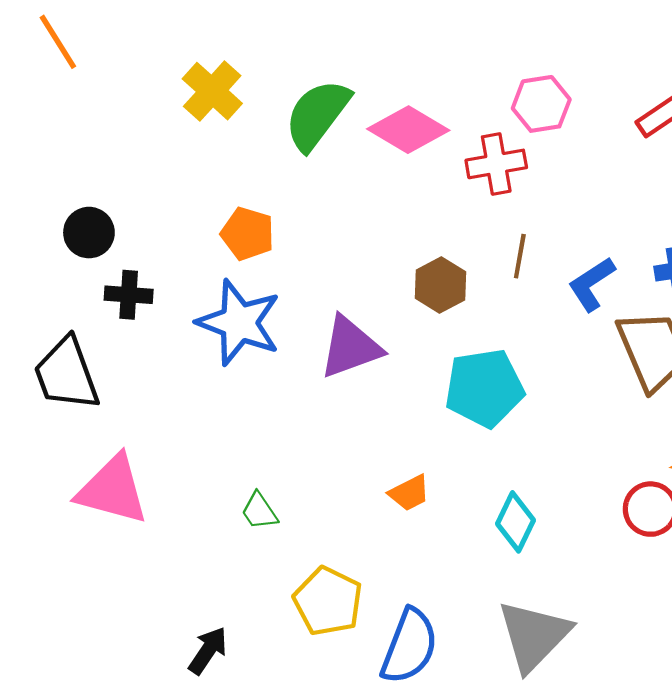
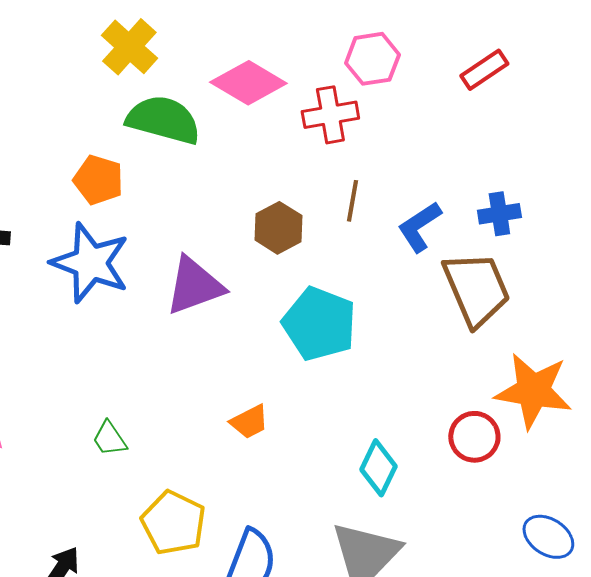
yellow cross: (212, 91) -> (129, 47), moved
green semicircle: (317, 115) -> (163, 120), moved, turned 68
cyan pentagon: (484, 388) -> (319, 324), turned 30
cyan diamond: (515, 522) -> (378, 468), moved

